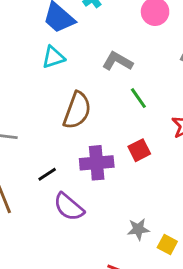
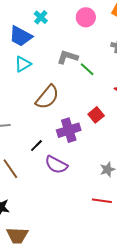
green line: (138, 98) -> (87, 69), moved
brown semicircle: (77, 110) -> (47, 97), turned 32

